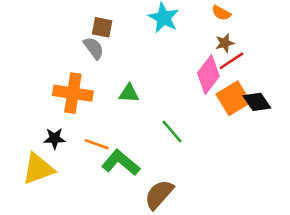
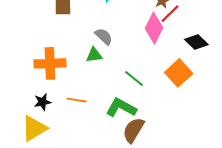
gray semicircle: (94, 48) -> (104, 36), moved
orange square: (233, 98) -> (179, 73), moved
green L-shape: (121, 163) -> (121, 108), moved

